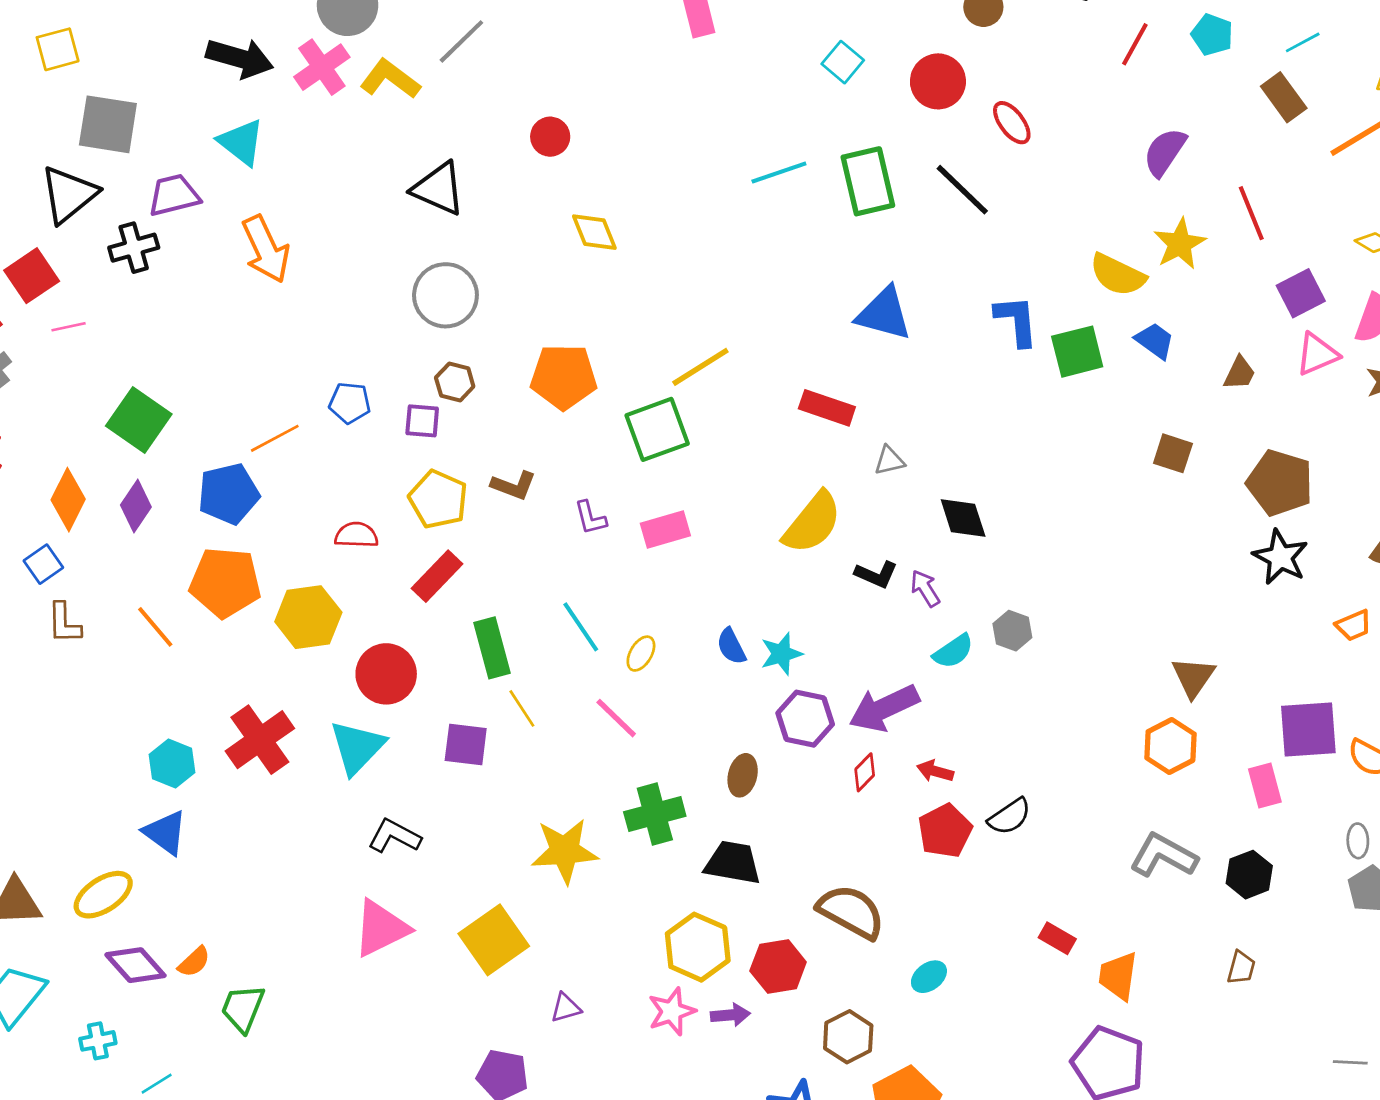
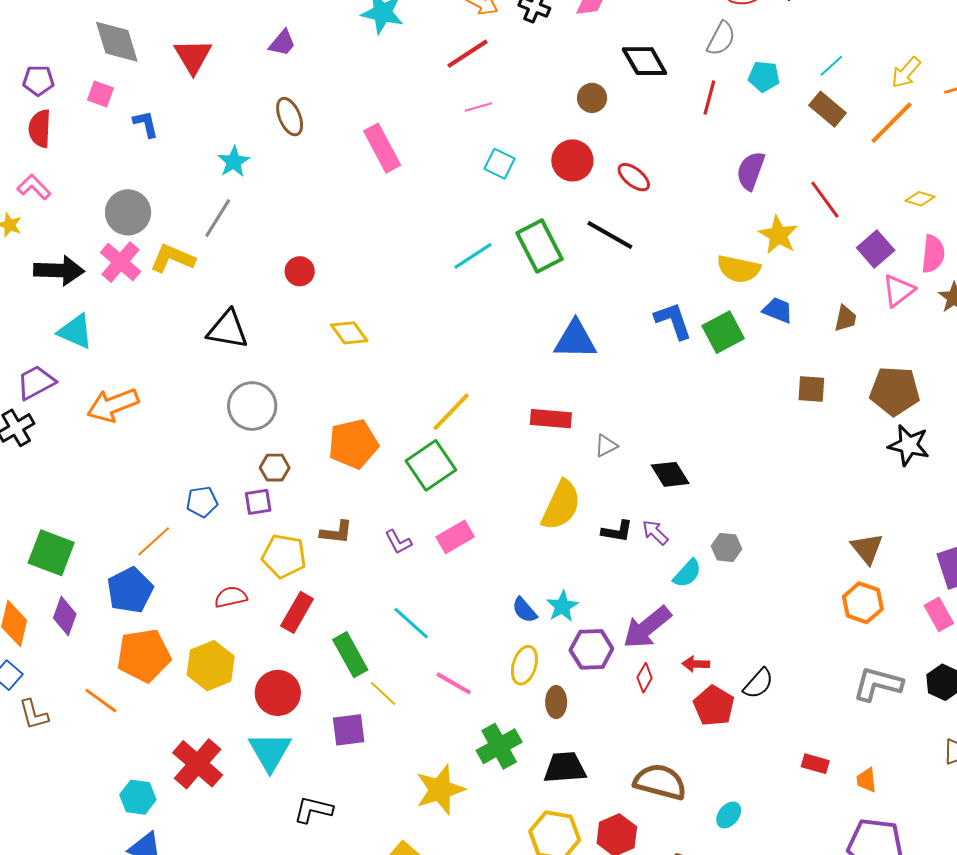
orange arrow: (266, 249) -> (113, 405), turned 108
yellow ellipse: (641, 654) -> (524, 665), moved, size x1.4
orange trapezoid: (1118, 976) -> (867, 780), size x0.7

